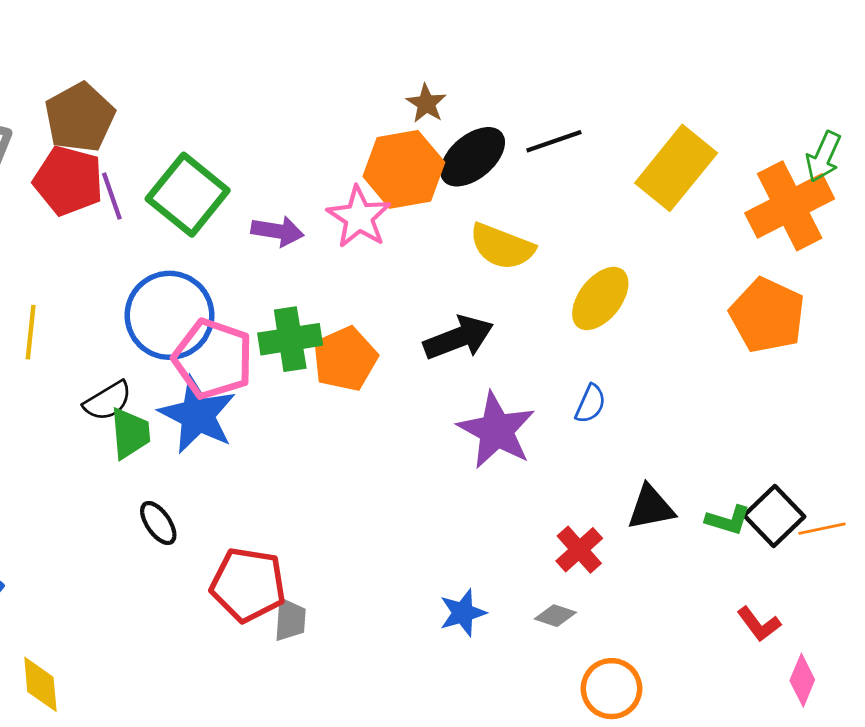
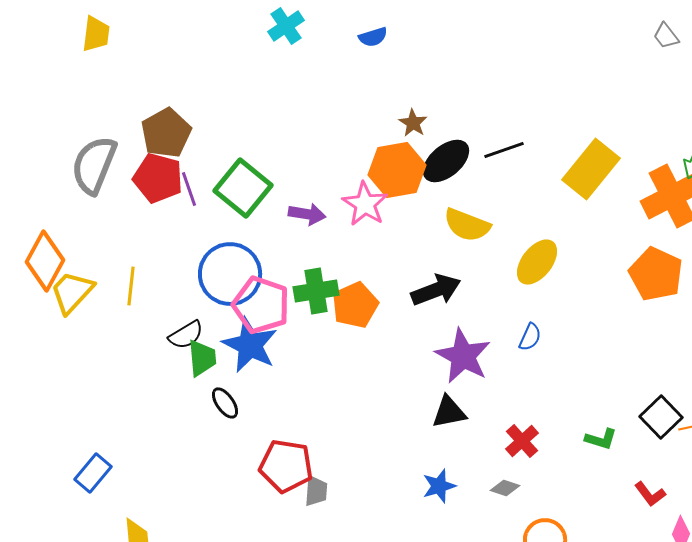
black triangle: (651, 508) -> (449, 412), moved
green L-shape: (728, 520) -> (601, 439), moved
black ellipse: (158, 523) -> (225, 403), moved

